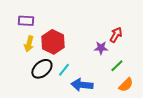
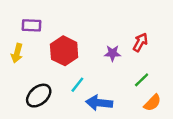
yellow arrow: (29, 44) -> (17, 53), moved
purple star: (101, 48) -> (112, 53), moved
black ellipse: (42, 69) -> (39, 96), moved

